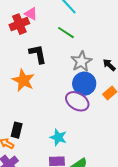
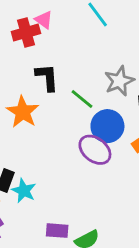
green line: (66, 33) -> (82, 99), moved
gray star: (81, 61) -> (119, 81), moved
cyan star: (58, 137) -> (24, 191), moved

